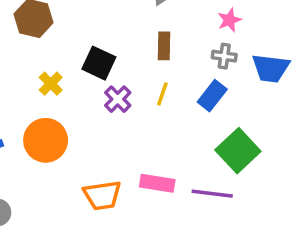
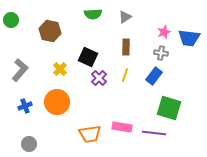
blue trapezoid: (271, 68) -> (189, 38), moved
green square: (238, 151) -> (169, 108), turned -30

